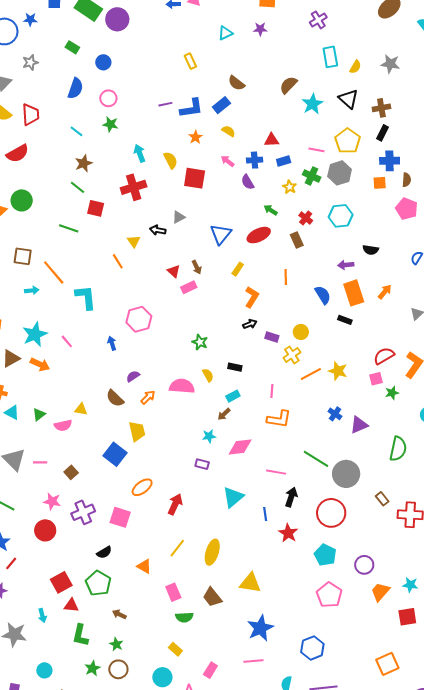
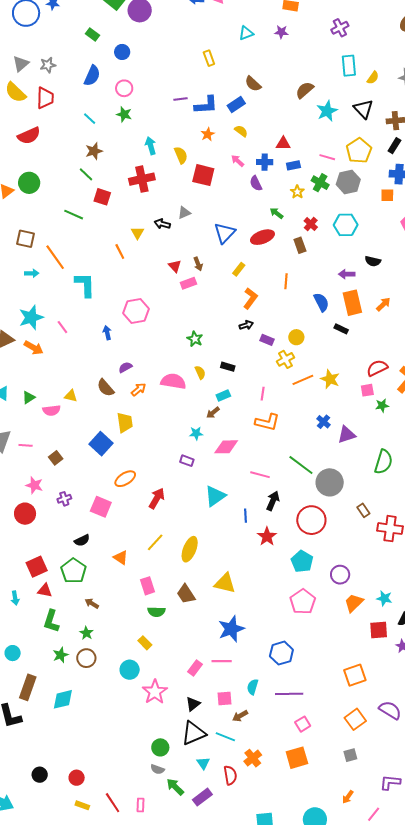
gray star: (30, 62) -> (48, 65), moved
purple cross: (83, 512) -> (64, 499), size x0.6
pink rectangle: (210, 670) -> (195, 668), moved

